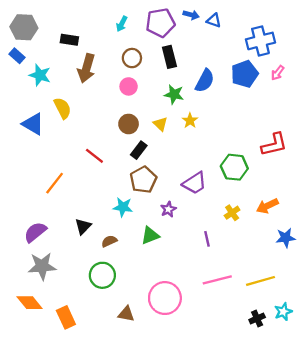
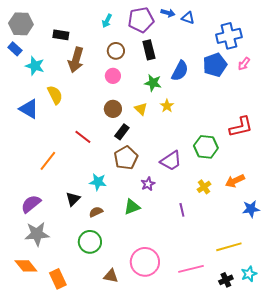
cyan star: (123, 207) -> (98, 182), moved
pink line: (217, 280) -> (191, 269), moved

